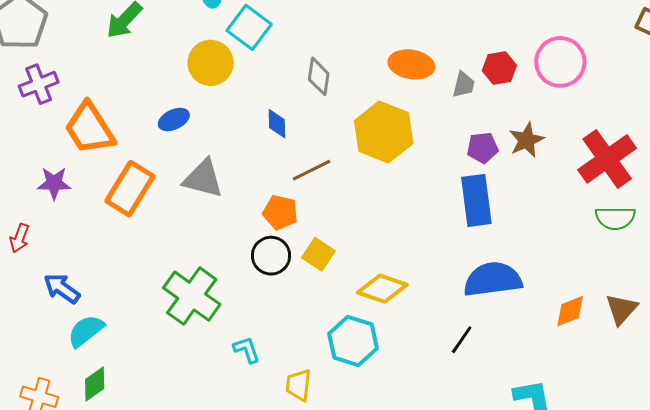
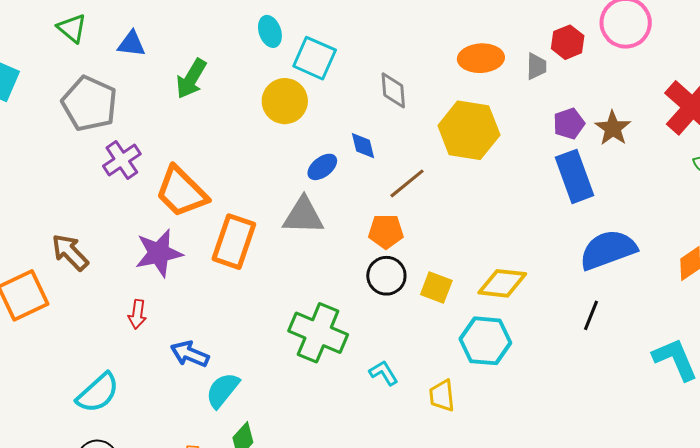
blue ellipse: (174, 120) -> (322, 167), moved
brown star: (527, 140) -> (613, 128), moved
purple star: (54, 183) -> (159, 253), size x1.4
yellow square: (318, 254) -> (436, 288), moved

